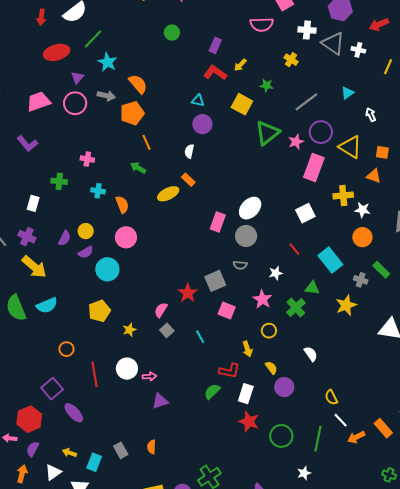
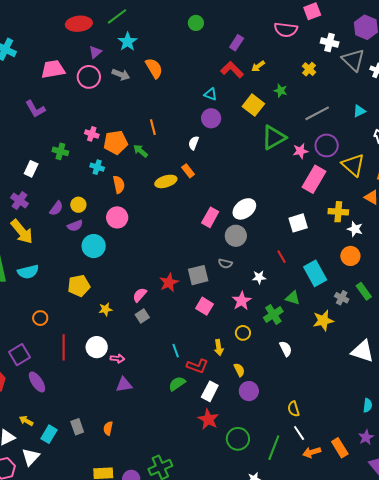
orange pentagon: (132, 113) -> (116, 142), moved
cyan line: (200, 337) -> (176, 351), moved
white semicircle: (311, 354) -> (286, 349), moved

